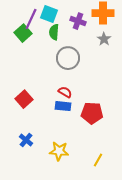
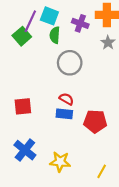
red square: (24, 99) -> (23, 106), turned 36
blue cross: (26, 140) -> (25, 150), size x1.5

